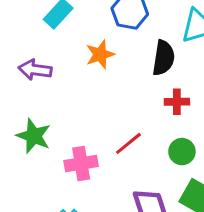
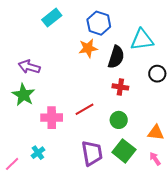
orange star: (100, 54) -> (88, 48), moved
purple arrow: (35, 70) -> (29, 67), moved

